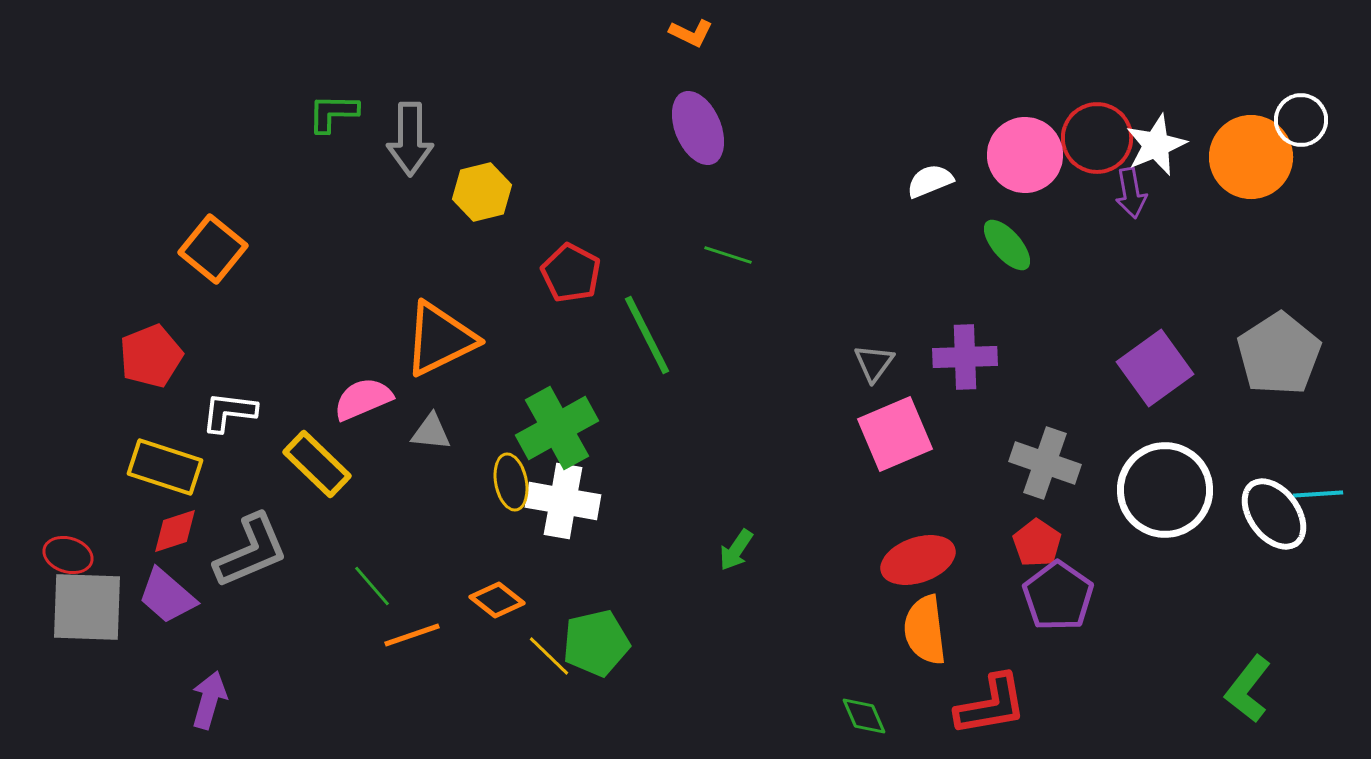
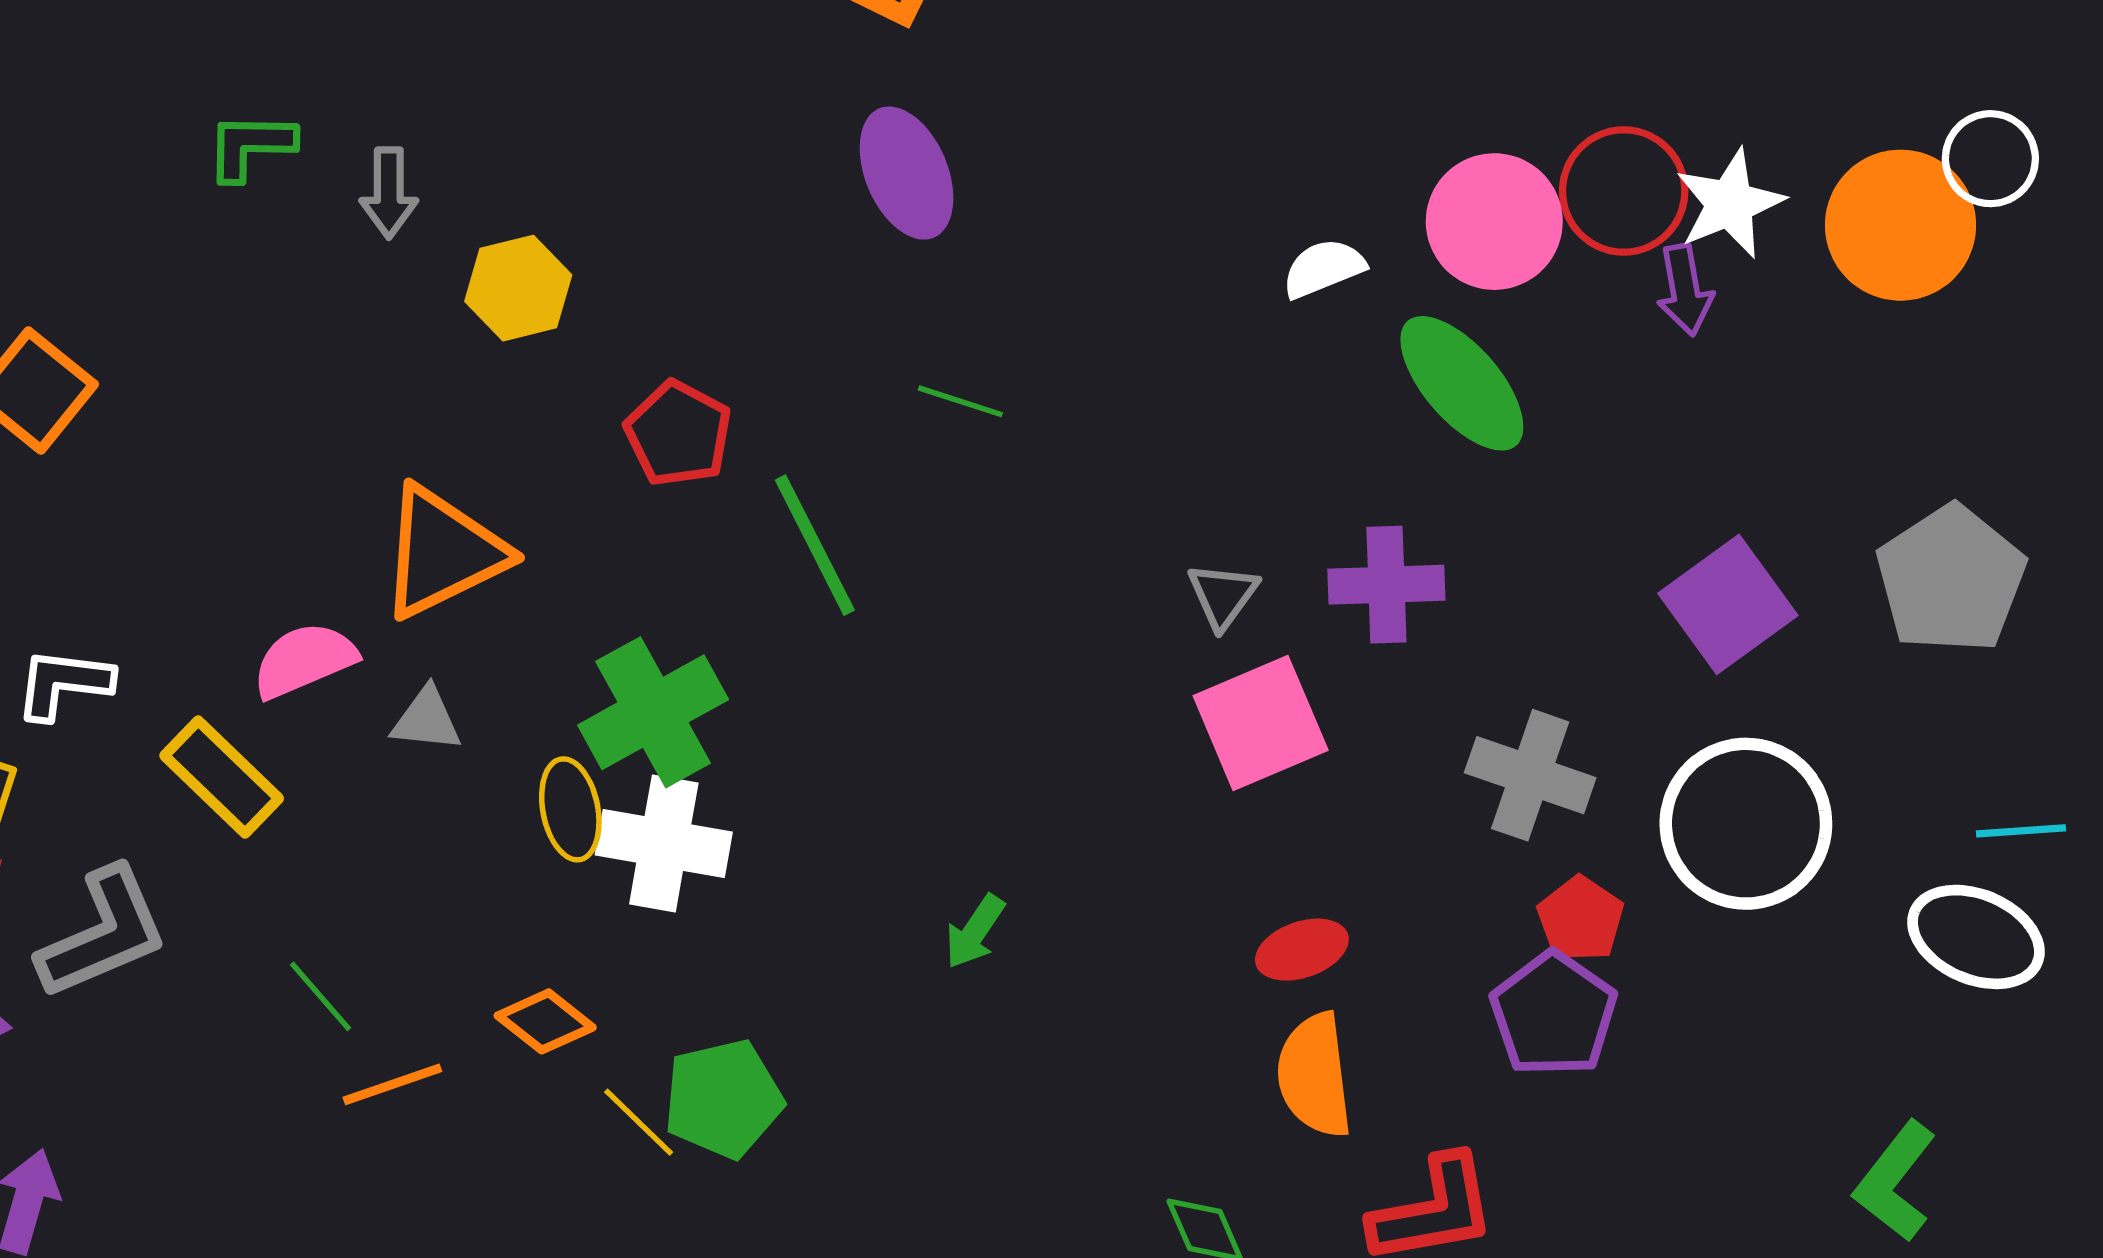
gray arrow: (410, 139) -> (389, 193), size x0.7
green ellipse: (1007, 245) -> (1462, 383), size x1.5
white ellipse: (1274, 514) -> (1976, 937), moved, turned -30
red pentagon: (1037, 543) -> (1581, 919), moved
red ellipse: (918, 560) -> (1302, 950), size x0.7

